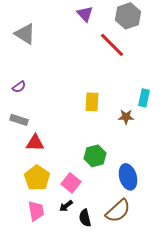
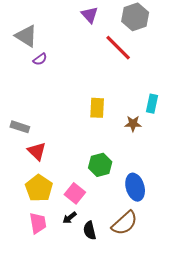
purple semicircle: (19, 87) -> (40, 59), moved
red triangle: (35, 143) -> (37, 151), turned 42

